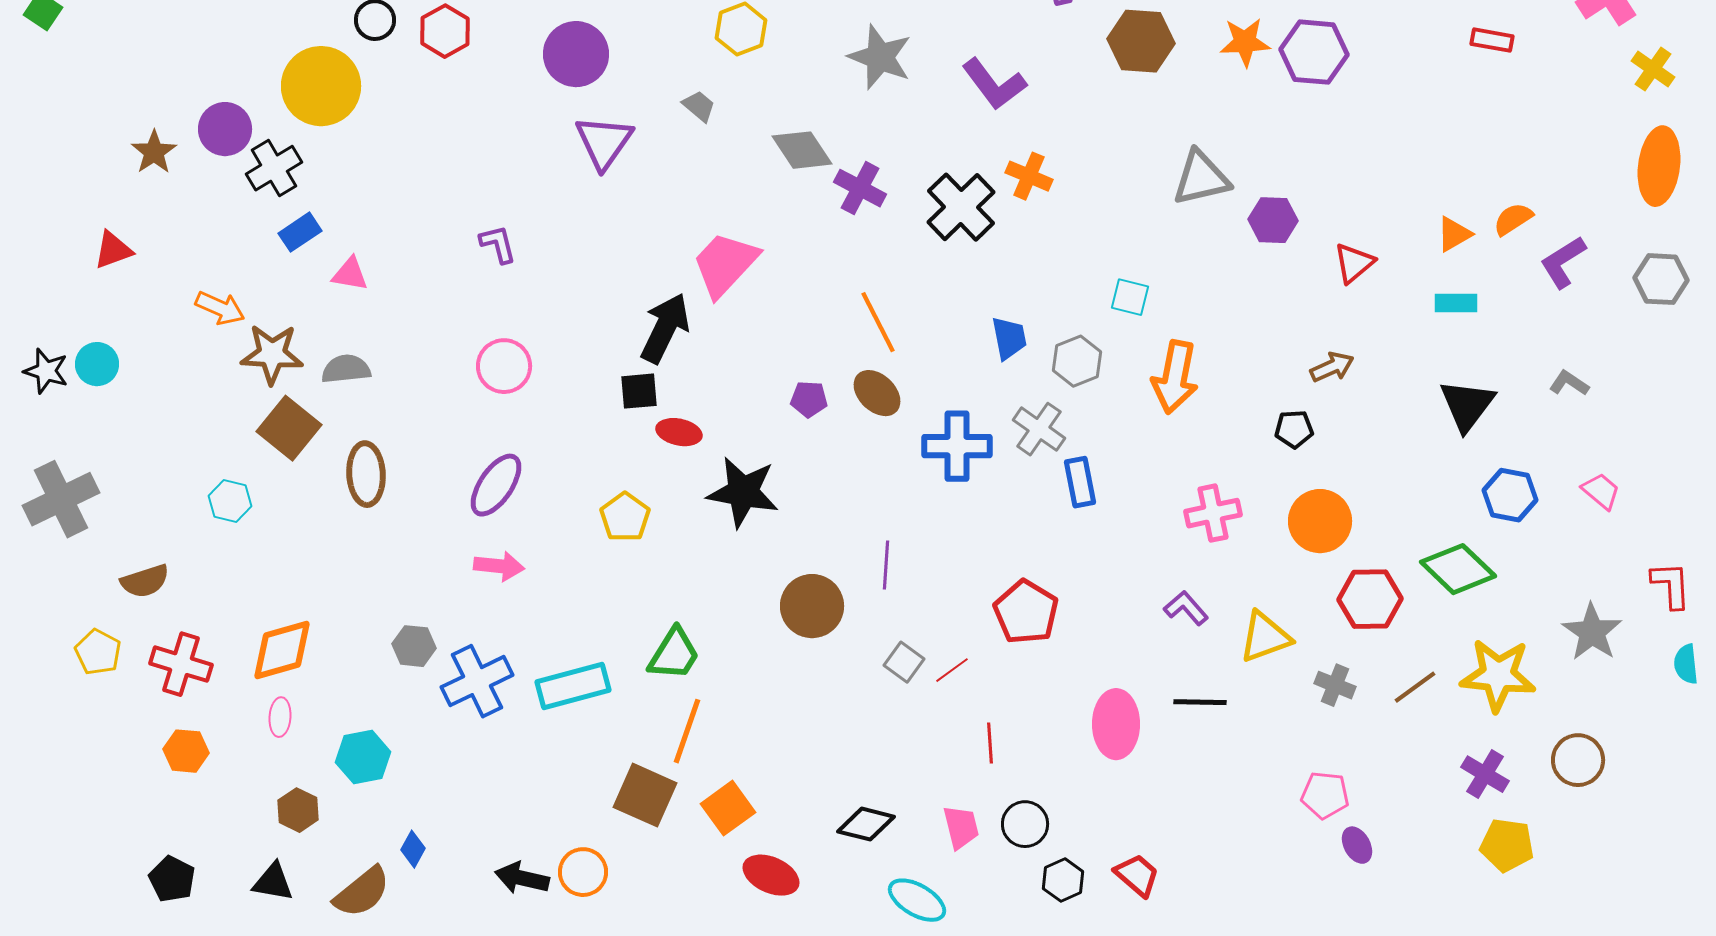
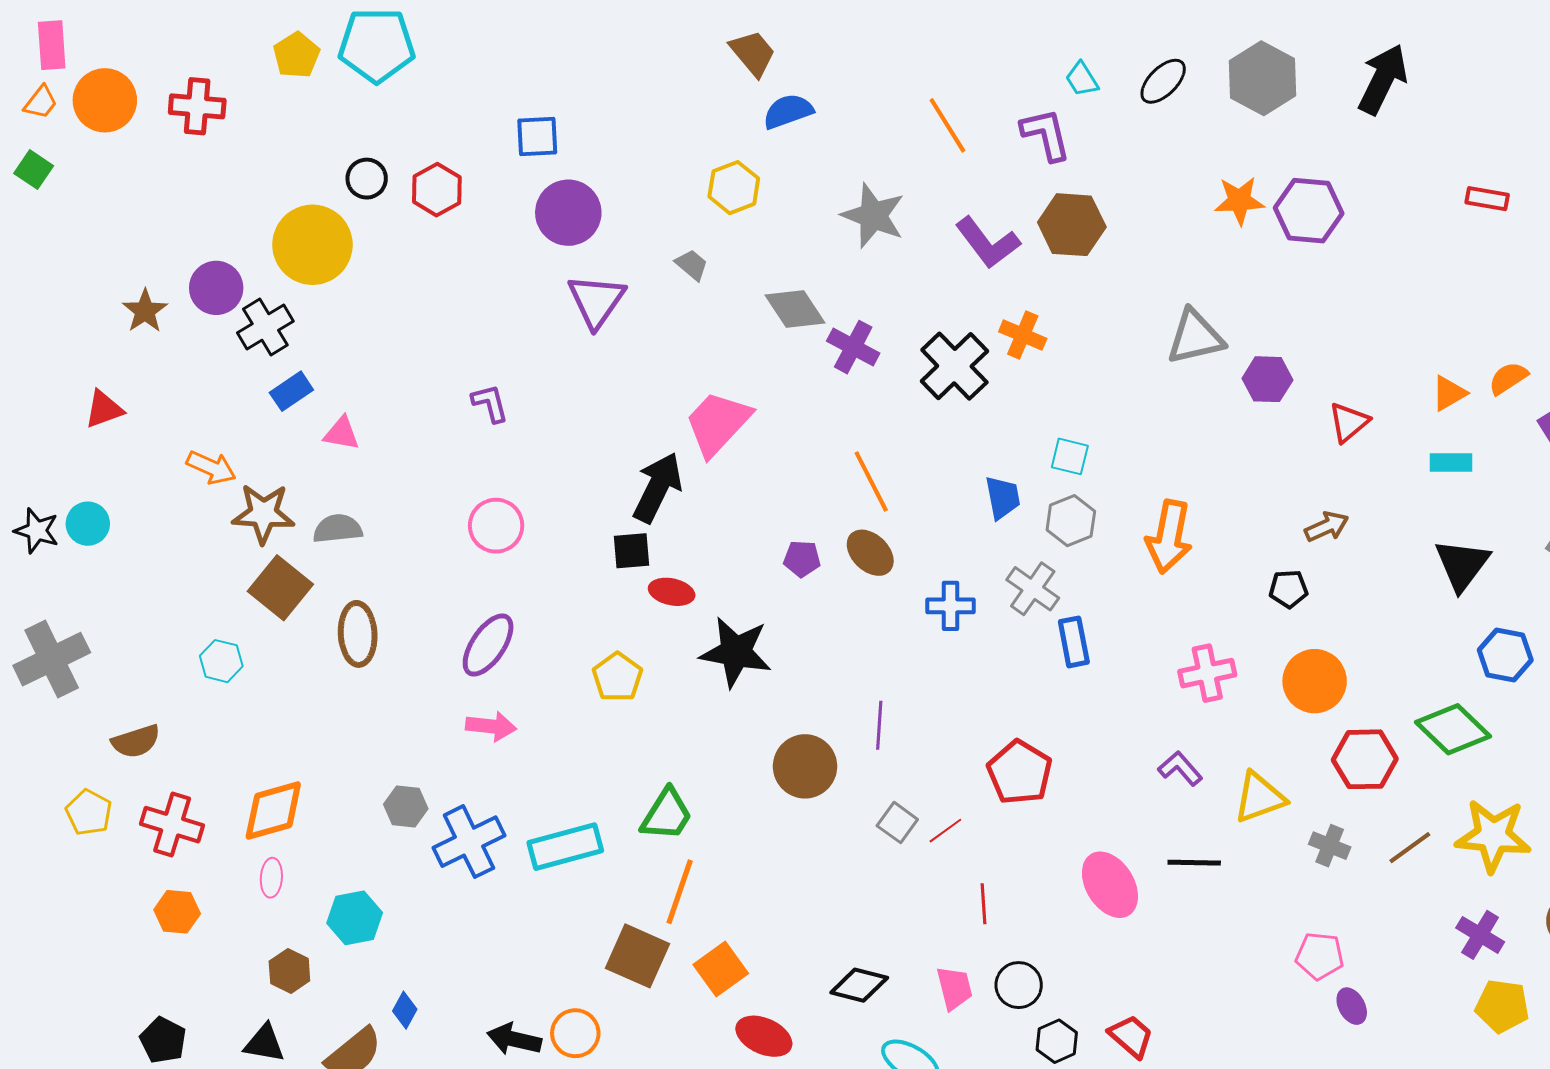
brown hexagon: (1141, 41) -> (1072, 225), moved
cyan square: (1130, 297) -> (1070, 456), moved
blue cross: (957, 446) -> (950, 606), size x0.7
pink ellipse: (1116, 724) -> (1110, 885), turned -32

